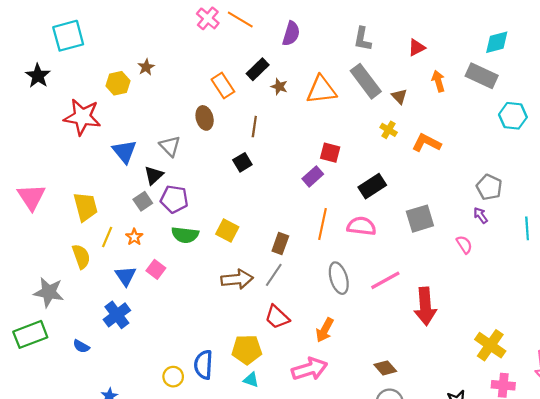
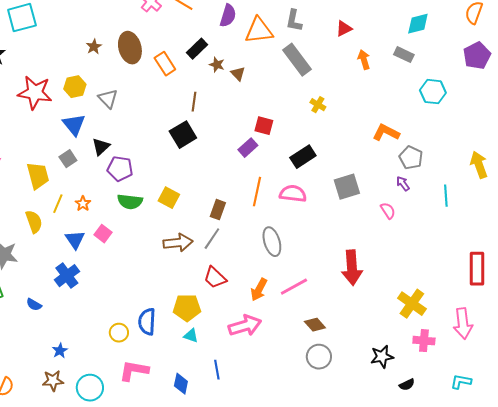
gray rectangle: (482, 76) -> (404, 55), size x0.7
yellow hexagon: (118, 83) -> (75, 87), moved
orange triangle: (321, 90) -> (259, 31), moved
brown triangle: (399, 96) -> (238, 74), moved
brown ellipse: (205, 118) -> (130, 48), moved, size x1.4
orange L-shape: (426, 143) -> (386, 133), moved
gray triangle: (170, 146) -> (108, 99), moved
black square: (242, 162) -> (183, 135), size x1.5
gray square: (143, 201) -> (68, 159), moved
pink line: (385, 280) -> (294, 287), moved

